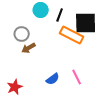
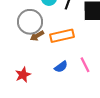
gray circle: (22, 34) -> (30, 22), size x1.6
orange rectangle: (72, 35) -> (62, 36), moved, turned -40

